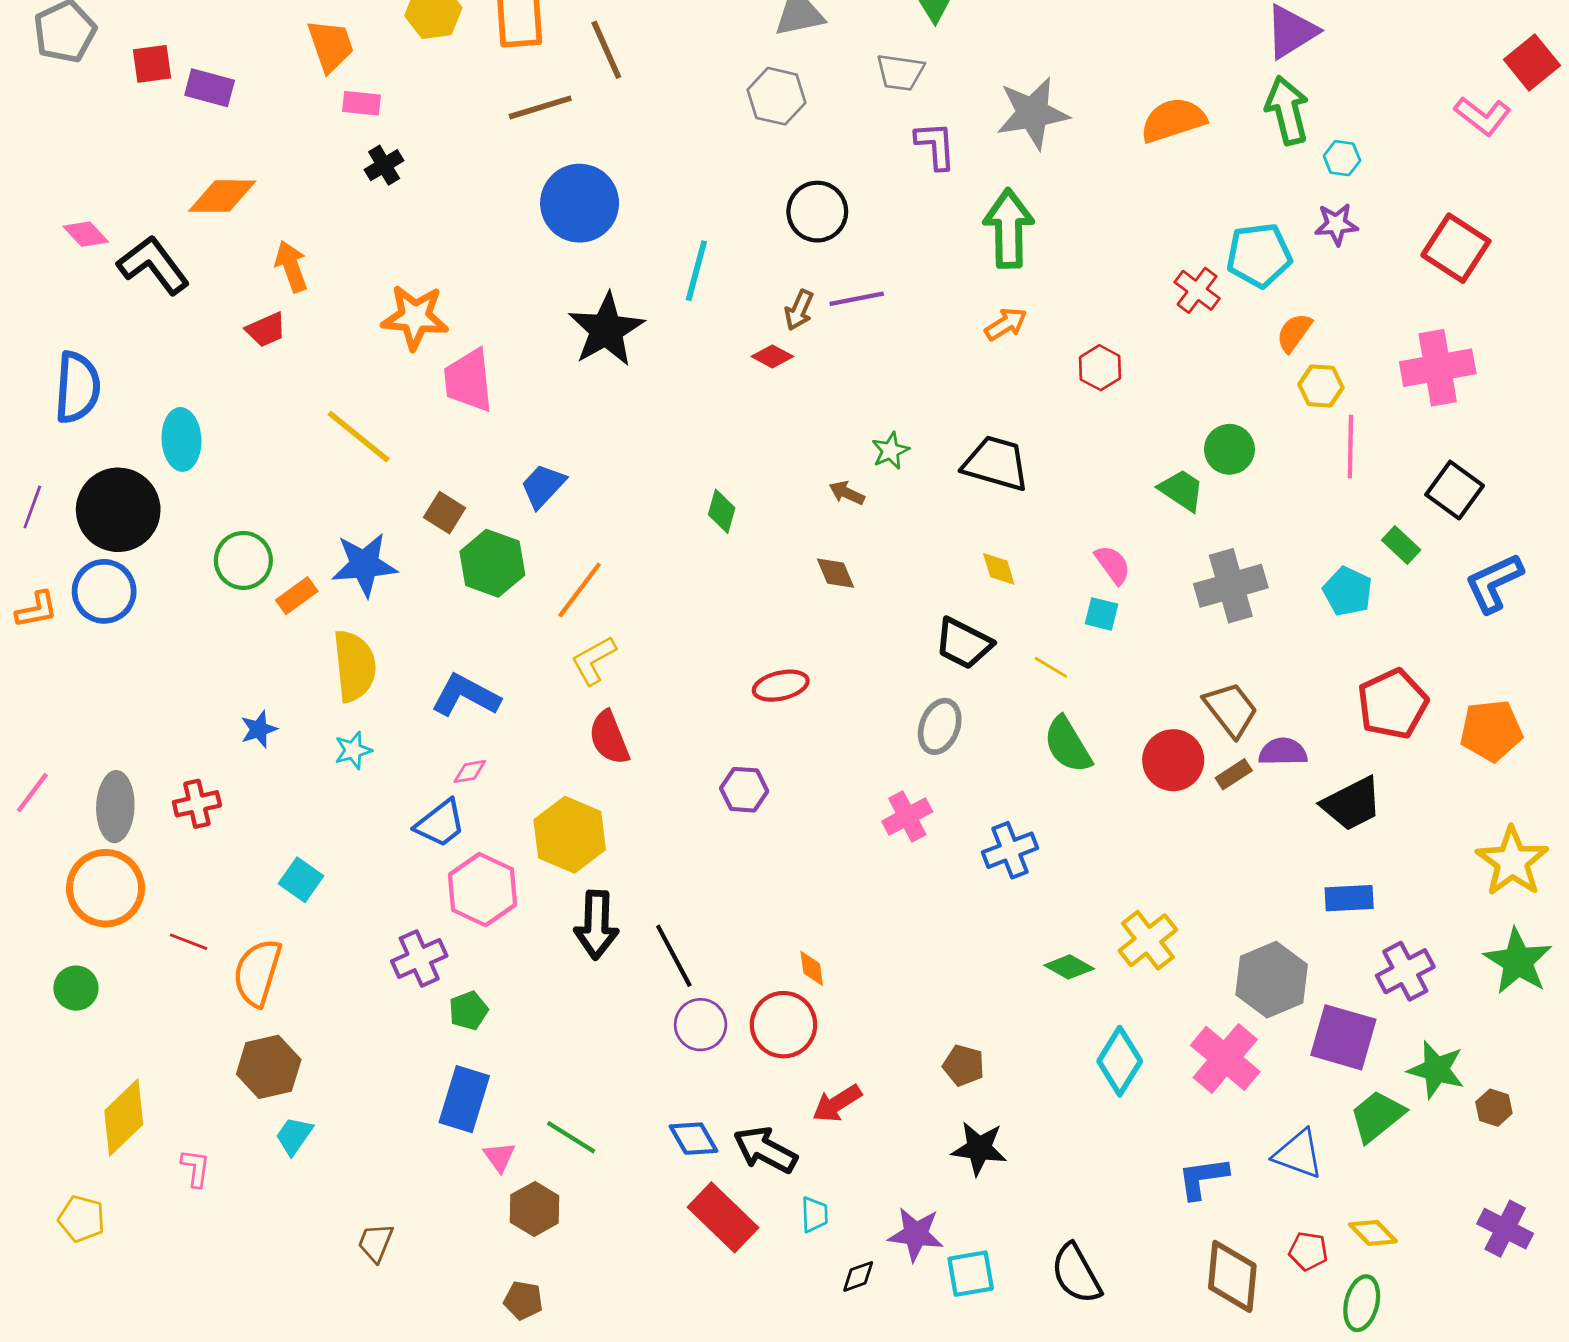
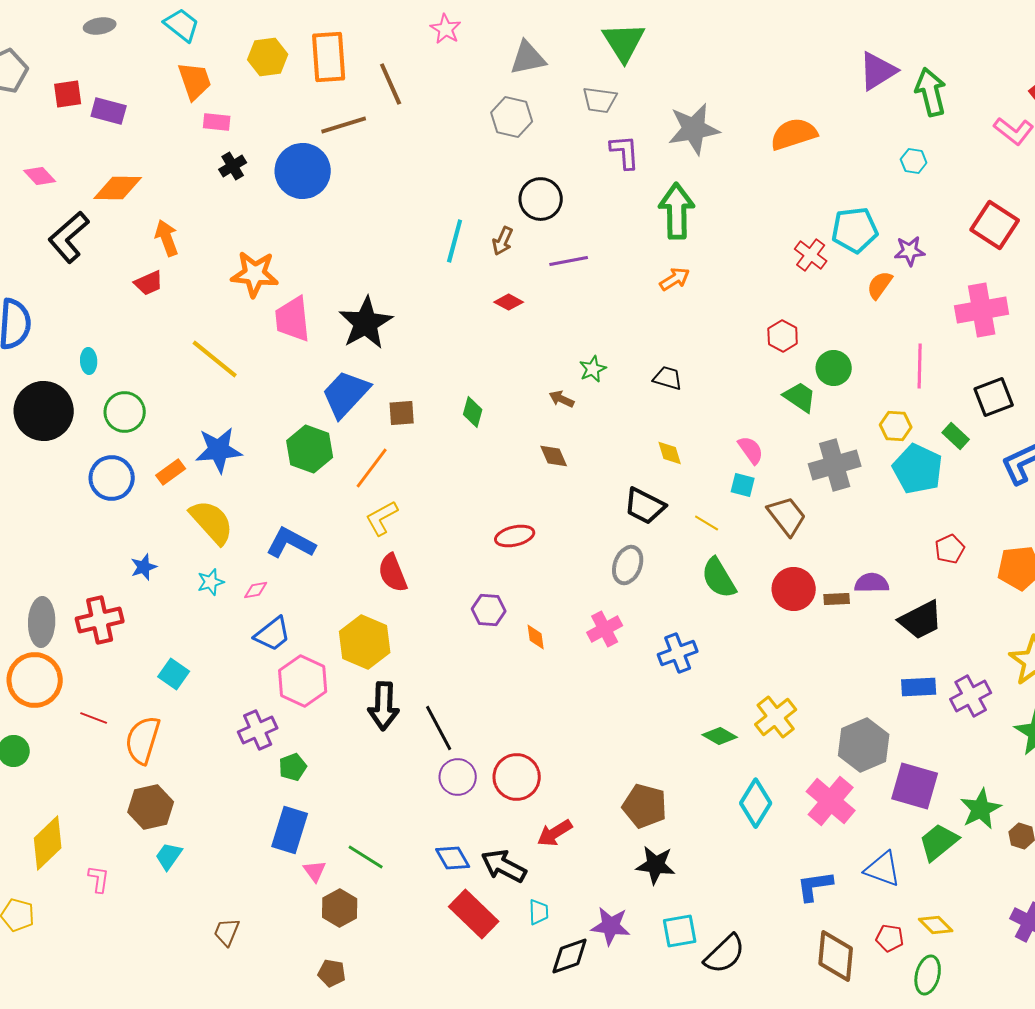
green arrow: (1287, 110) -> (931, 92), moved
blue circle: (580, 203) -> (303, 171), moved
purple star: (1336, 224) -> (910, 251), moved
pink diamond: (86, 234) -> (40, 176), moved
black L-shape: (153, 265) -> (69, 237), turned -94
brown arrow: (799, 310) -> (503, 241), moved
black star: (606, 330) -> (366, 323), moved
red hexagon: (1100, 368) -> (783, 336), moved
yellow hexagon: (1321, 386) -> (896, 426), moved
cyan ellipse: (181, 439) -> (89, 361), size x0.6
black trapezoid: (996, 463) -> (668, 378), size x0.6
blue trapezoid: (543, 486) -> (346, 394), size x1.5
black square: (1455, 490) -> (994, 397), turned 33
brown square: (445, 513) -> (402, 413), moved, turned -36
green circle: (243, 560) -> (125, 412), moved
blue circle: (104, 591) -> (112, 478), moved
cyan pentagon: (1348, 591) -> (918, 469), size x1.4
yellow semicircle: (354, 666) -> (212, 522), turned -36
red pentagon: (1393, 704) -> (950, 549), size x0.6
brown trapezoid: (1231, 710) -> (787, 516), moved
pink diamond: (470, 771) -> (256, 590), moved
brown rectangle: (1234, 774) -> (837, 599), turned 30
red cross: (197, 804) -> (100, 620), size x1.4
orange diamond: (812, 968) -> (536, 637), moved
purple cross: (1405, 971) -> (971, 696), moved
brown pentagon: (964, 1065) -> (645, 806), size x1.5
green star: (1436, 1070) -> (981, 809), turned 30
cyan square: (971, 1274) -> (680, 931), moved
black semicircle: (1076, 1274) -> (725, 954), turned -105
black diamond: (858, 1276) -> (570, 956), size x1.6

